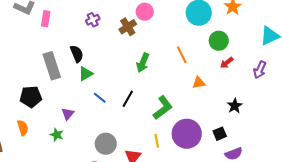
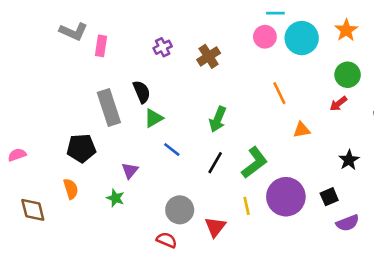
pink circle: (145, 12) -> (265, 37), moved
green circle: (219, 41) -> (348, 75), moved
green arrow: (143, 63) -> (218, 119), moved
black line: (128, 99) -> (215, 163), moved

